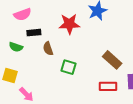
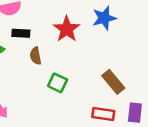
red star: (69, 24) -> (67, 29), turned 30

